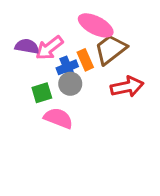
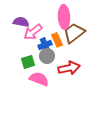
pink ellipse: (96, 25) -> (64, 17), turned 60
purple semicircle: (27, 46) -> (21, 22), moved
red arrow: (127, 87) -> (69, 68), moved

